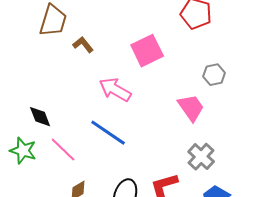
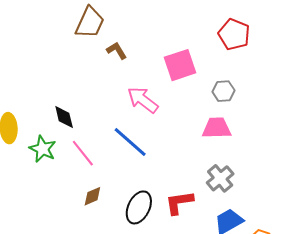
gray hexagon: (214, 75) -> (223, 91), moved
pink trapezoid: (191, 108) -> (217, 128), turned -64

